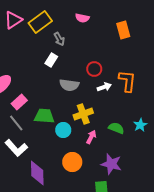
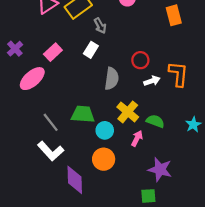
gray semicircle: (69, 85) -> (112, 79), turned -90
pink rectangle: (19, 102) -> (53, 52), moved
yellow cross: (83, 114) -> (128, 112), turned -30
green semicircle: (116, 128) -> (155, 121), moved
orange circle: (72, 162) -> (104, 159), moved

